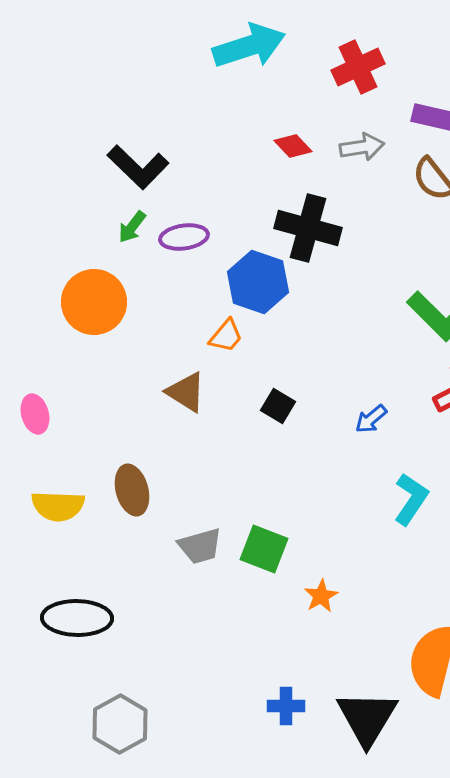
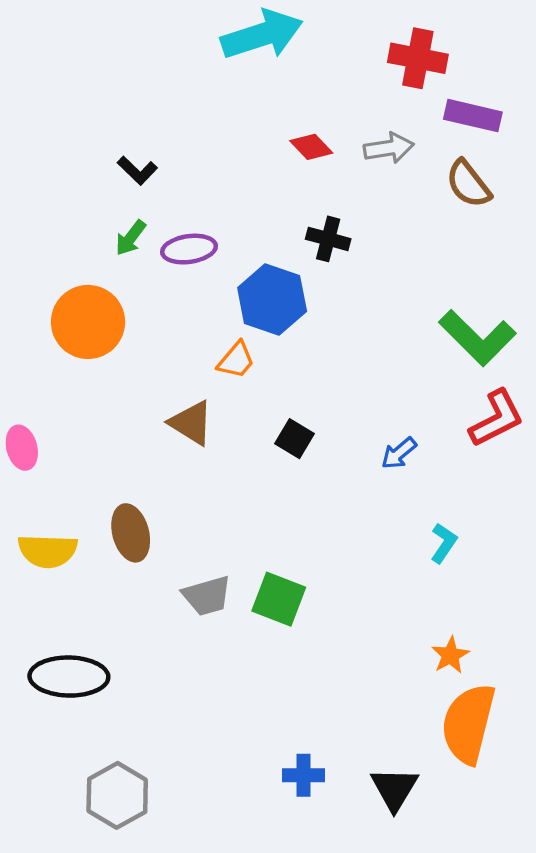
red cross: (358, 67) -> (418, 58), moved, turned 36
black L-shape: (138, 167) -> (137, 170), size x0.6
black cross: (308, 228) -> (328, 239), size x0.6
cyan L-shape: (411, 499) -> (444, 543), size x0.7
orange star: (321, 596) -> (450, 655), moved
black triangle: (367, 718) -> (394, 789), size x0.7

